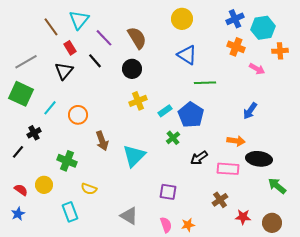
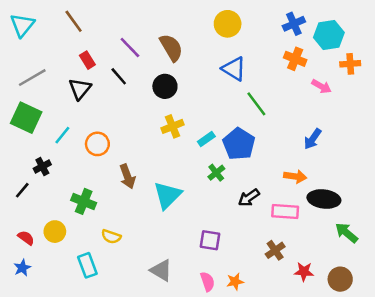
cyan triangle: (79, 20) -> (22, 25), moved
brown line: (51, 27) -> (74, 21), moved
green line: (205, 83) -> (256, 104), turned 55

